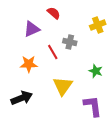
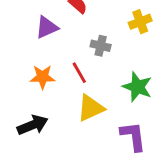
red line: (53, 52) -> (79, 73), moved
green star: (96, 71) -> (137, 87), size x1.5
yellow triangle: (63, 86) -> (91, 108), turned 30

